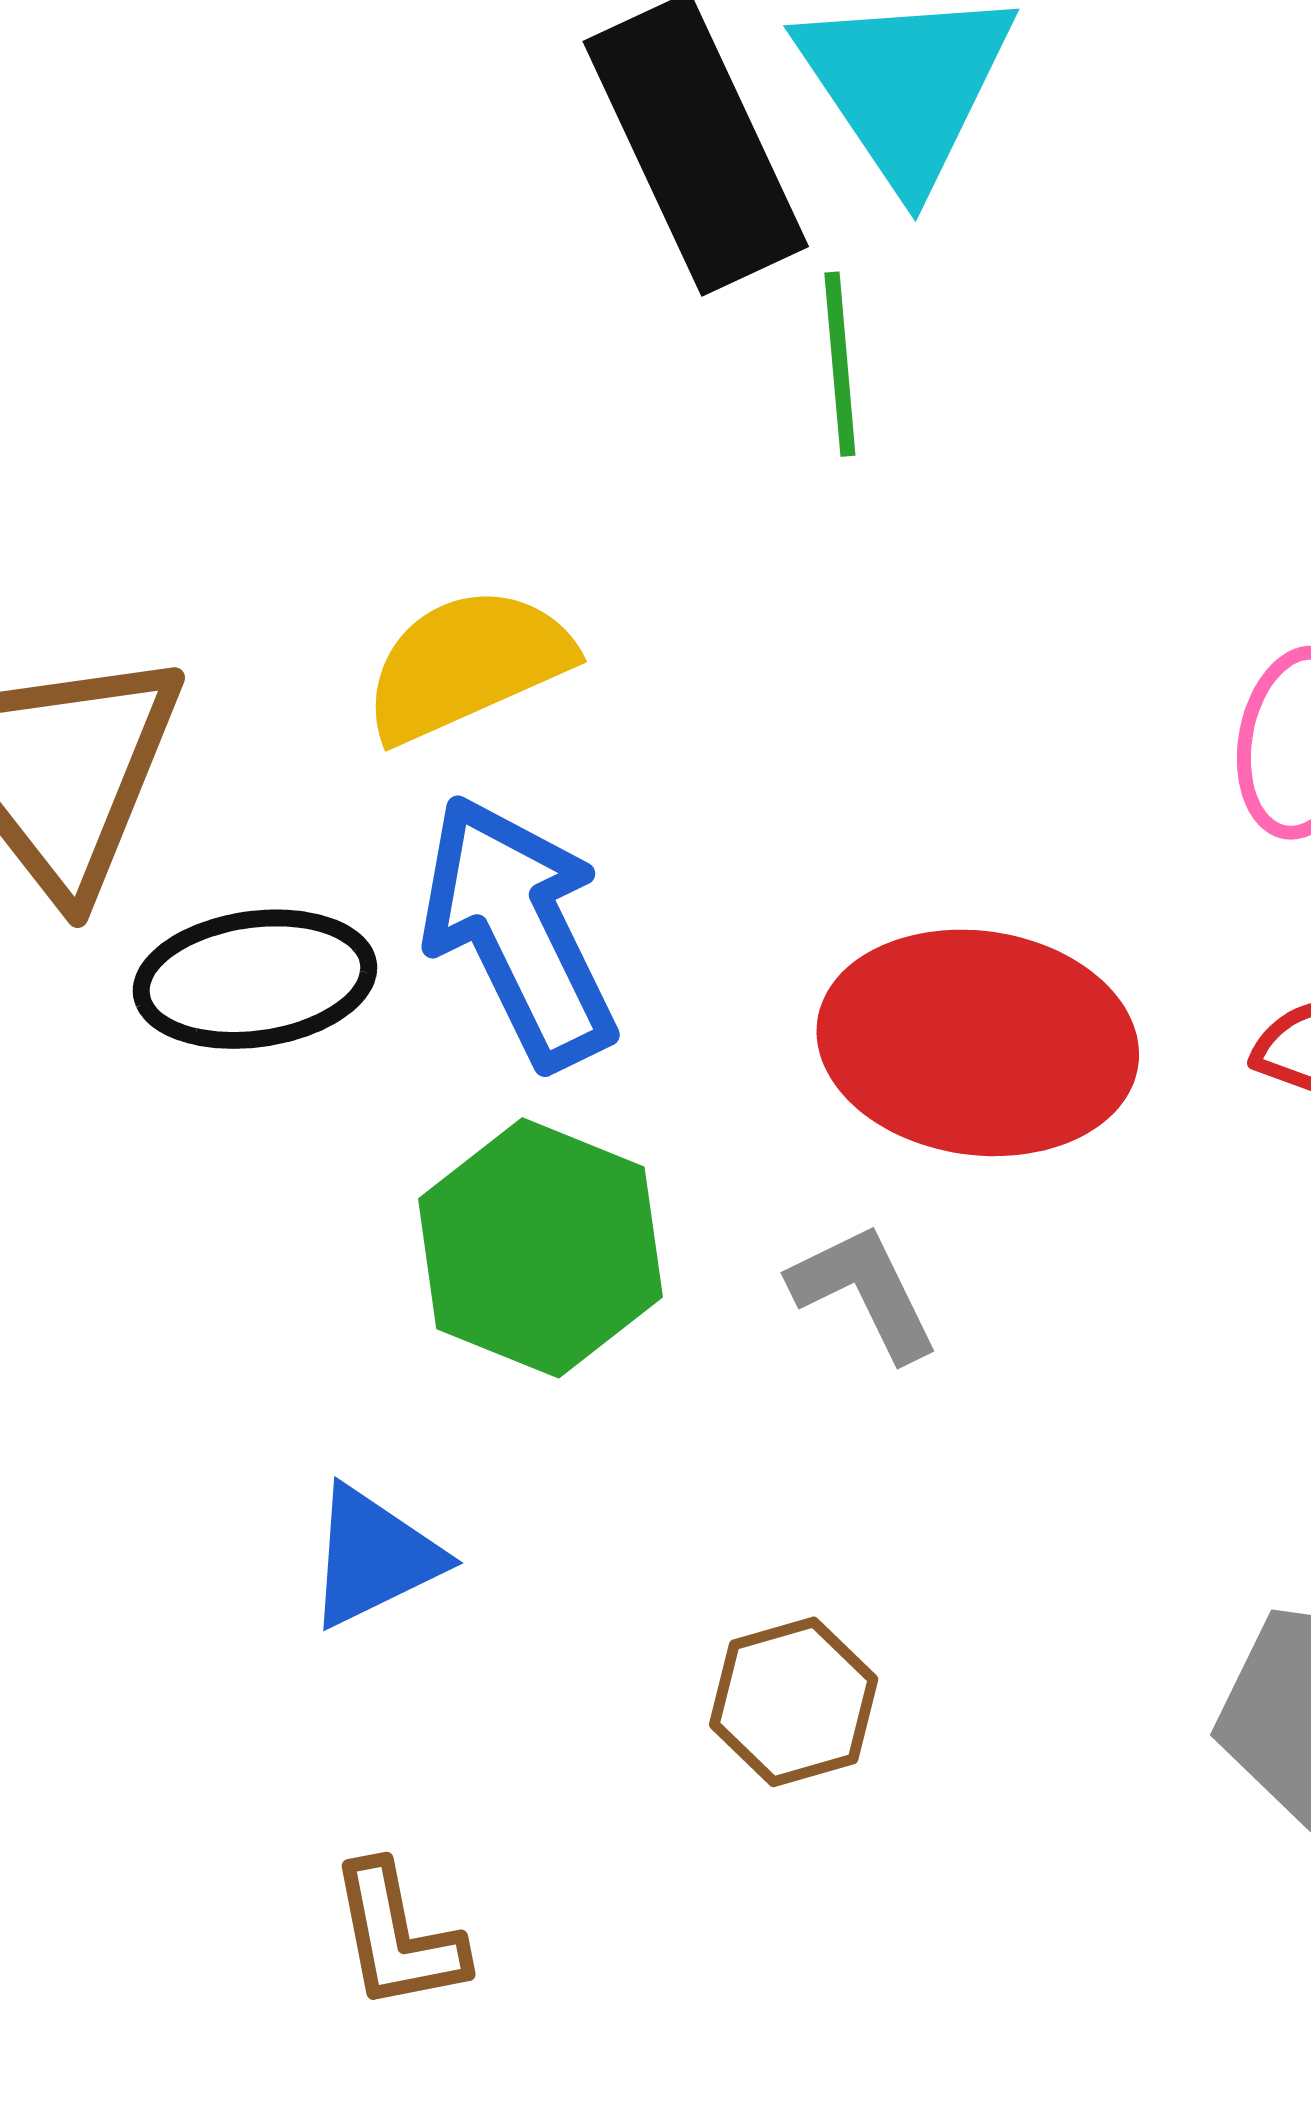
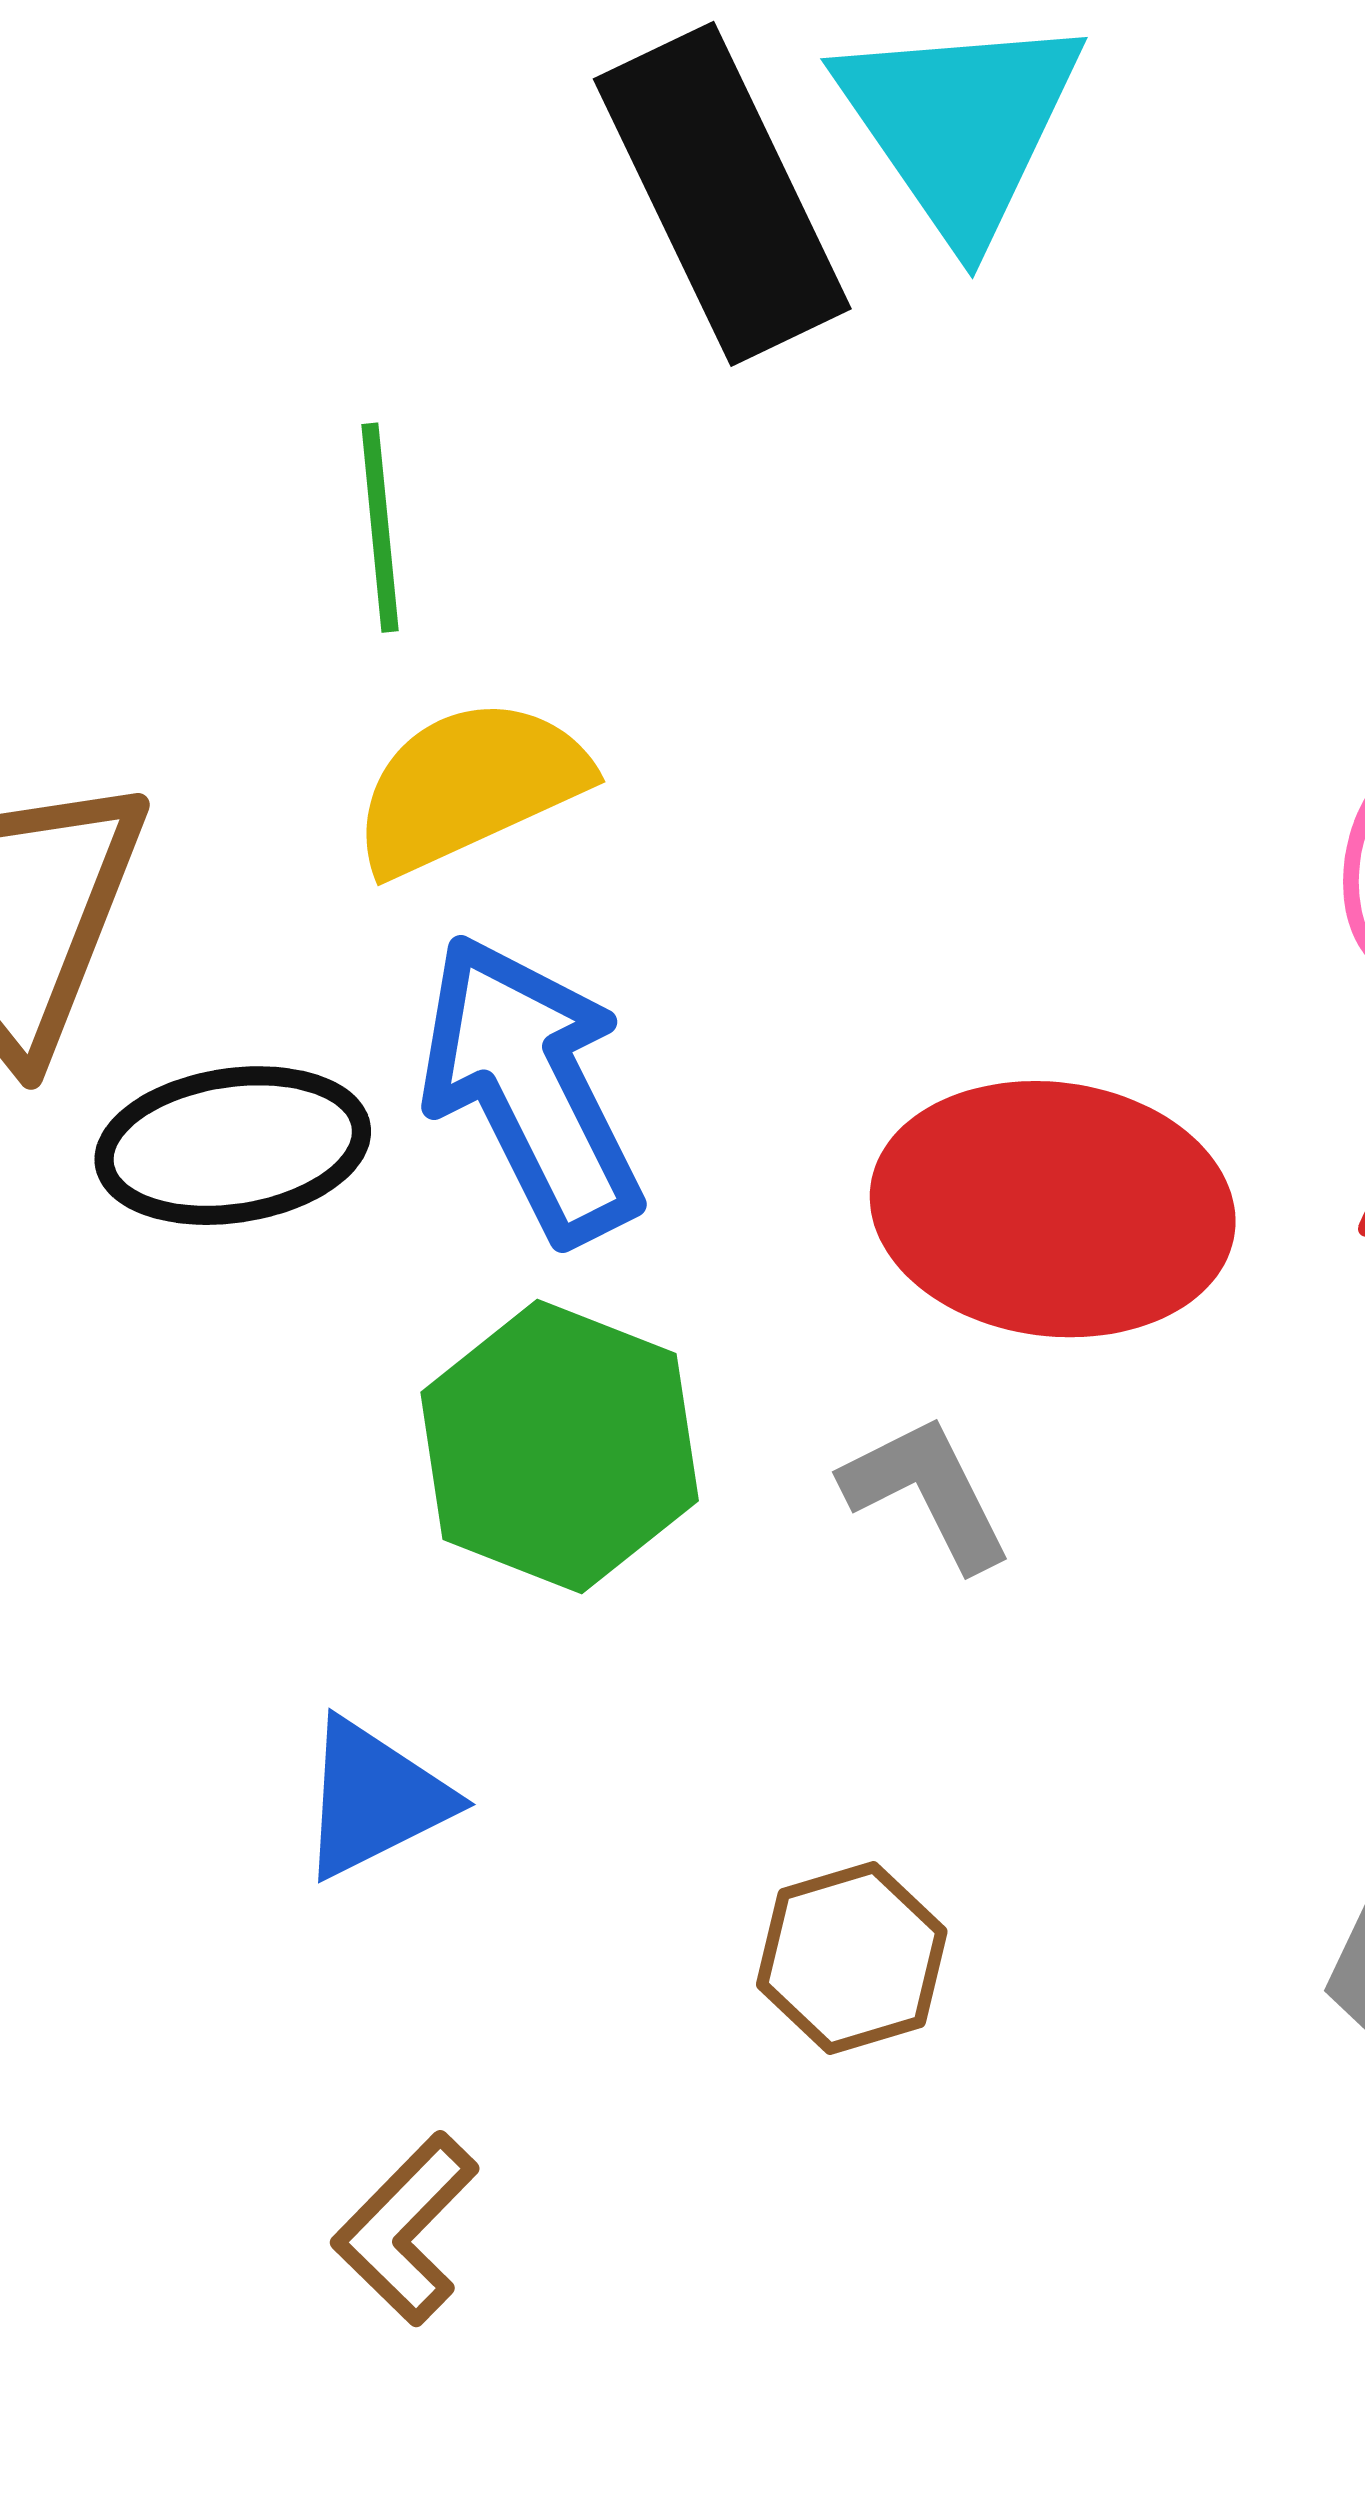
green line: (840, 364) -> (380, 528), moved
brown L-shape: (397, 1937) -> (406, 2229), turned 56

